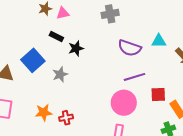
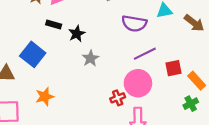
gray star: (60, 74) -> (90, 58), moved
orange star: (44, 112) -> (45, 97), moved
red cross: (66, 118) -> (118, 98), moved

